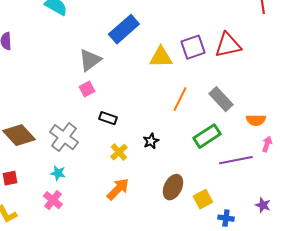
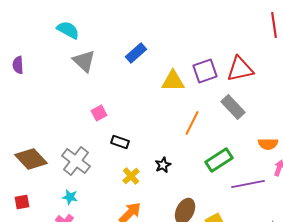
blue rectangle: (124, 29) -> (136, 53), size x0.7
gray triangle: (90, 60) -> (84, 61), moved, turned -40
gray rectangle: (221, 99) -> (233, 107), moved

